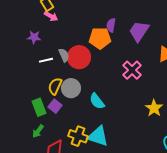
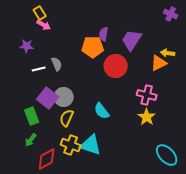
red circle: (79, 57) -> (116, 66), moved
pink cross: (132, 70) -> (147, 95), moved, turned -30
yellow semicircle: (55, 86) -> (67, 118), moved
cyan semicircle: (97, 101) -> (102, 111), moved
purple square: (55, 106) -> (48, 98), moved, size x1.5

